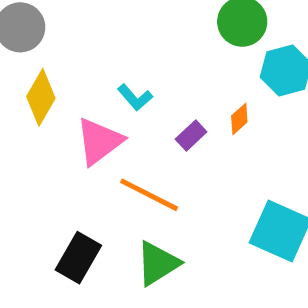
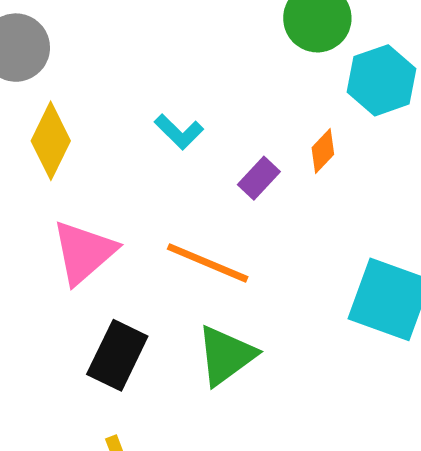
pink triangle: (99, 141) -> (84, 252), moved

